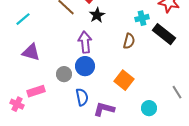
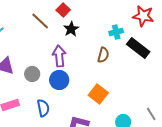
gray circle: (64, 74) -> (32, 74), moved
gray line: (177, 92) -> (151, 114), moved
blue semicircle: (82, 97) -> (43, 108), moved

